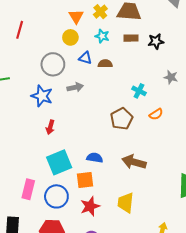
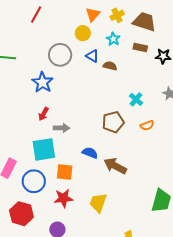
gray arrow: (75, 87) -> (62, 128), moved
blue semicircle: (95, 158) -> (90, 153), moved

